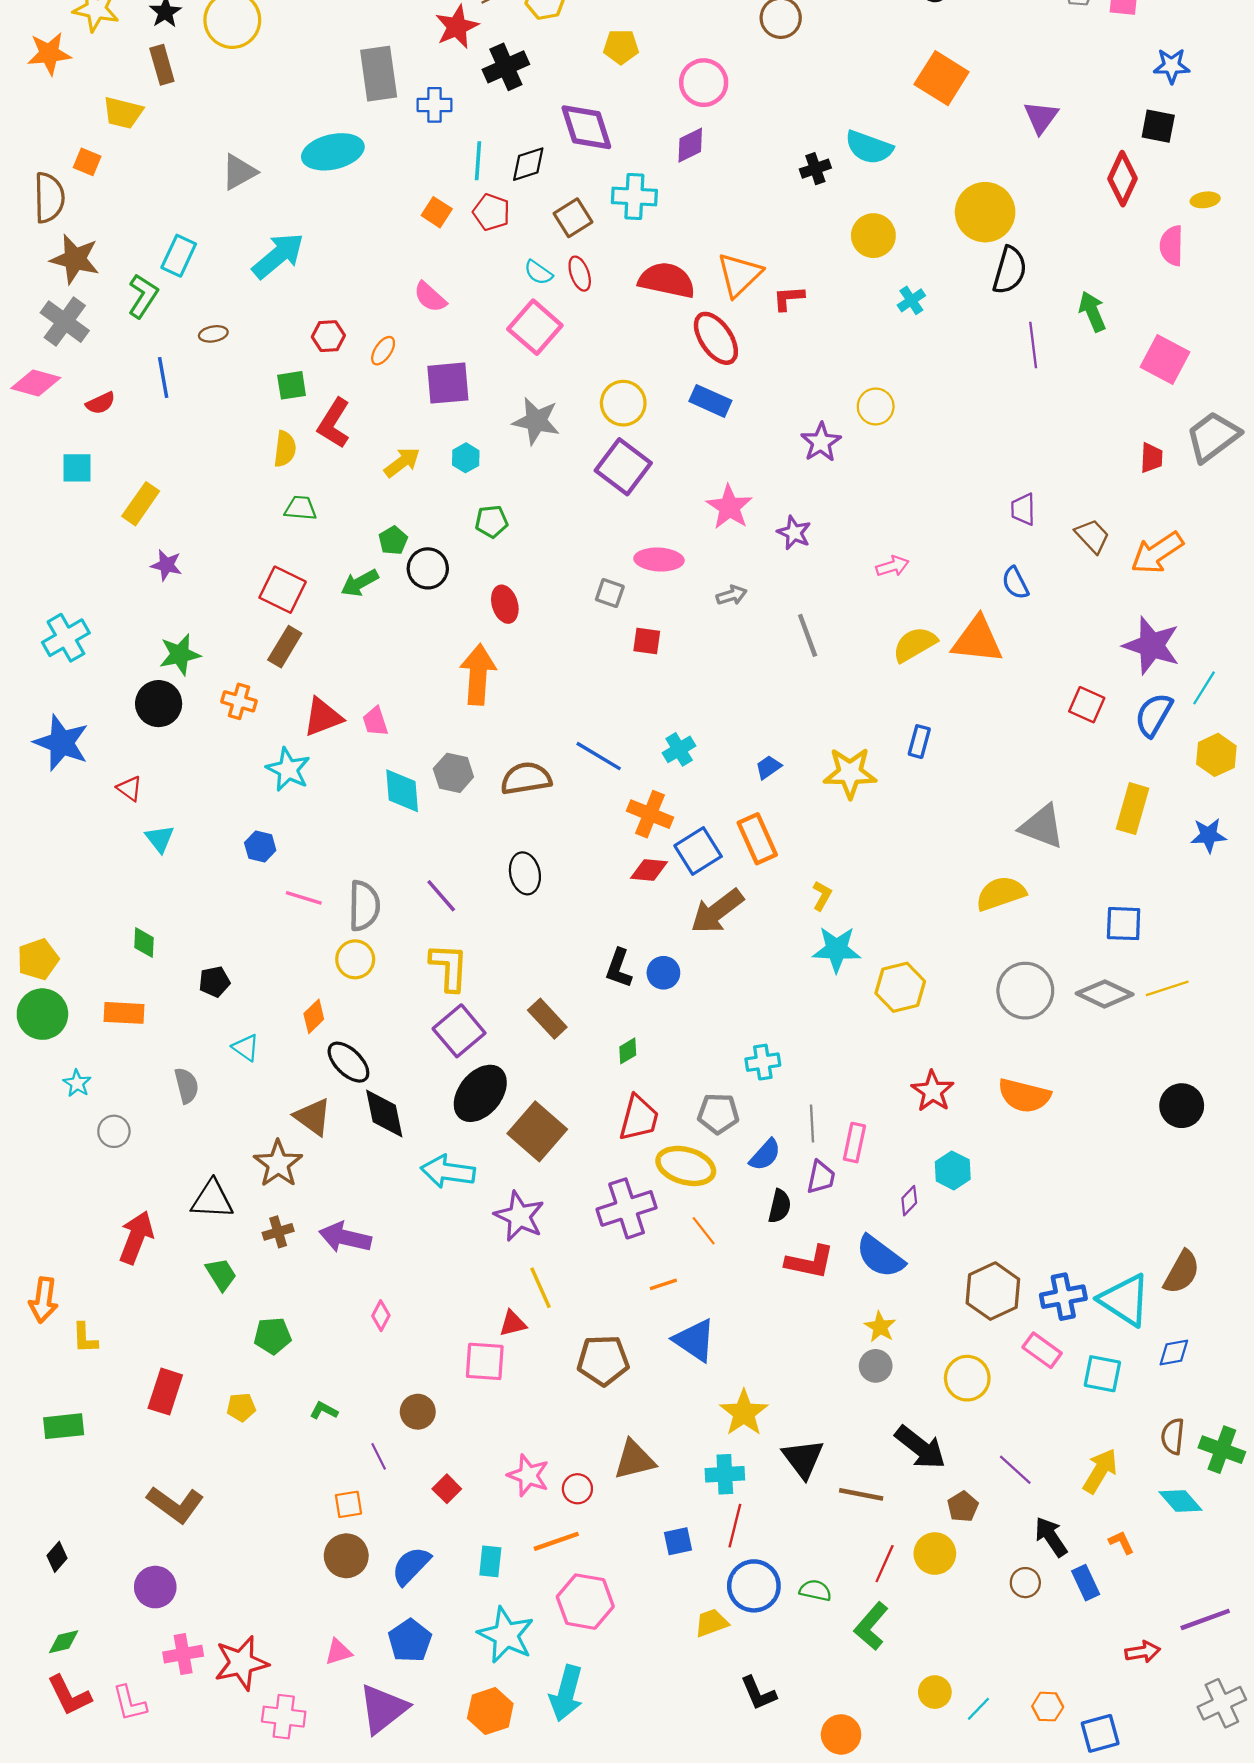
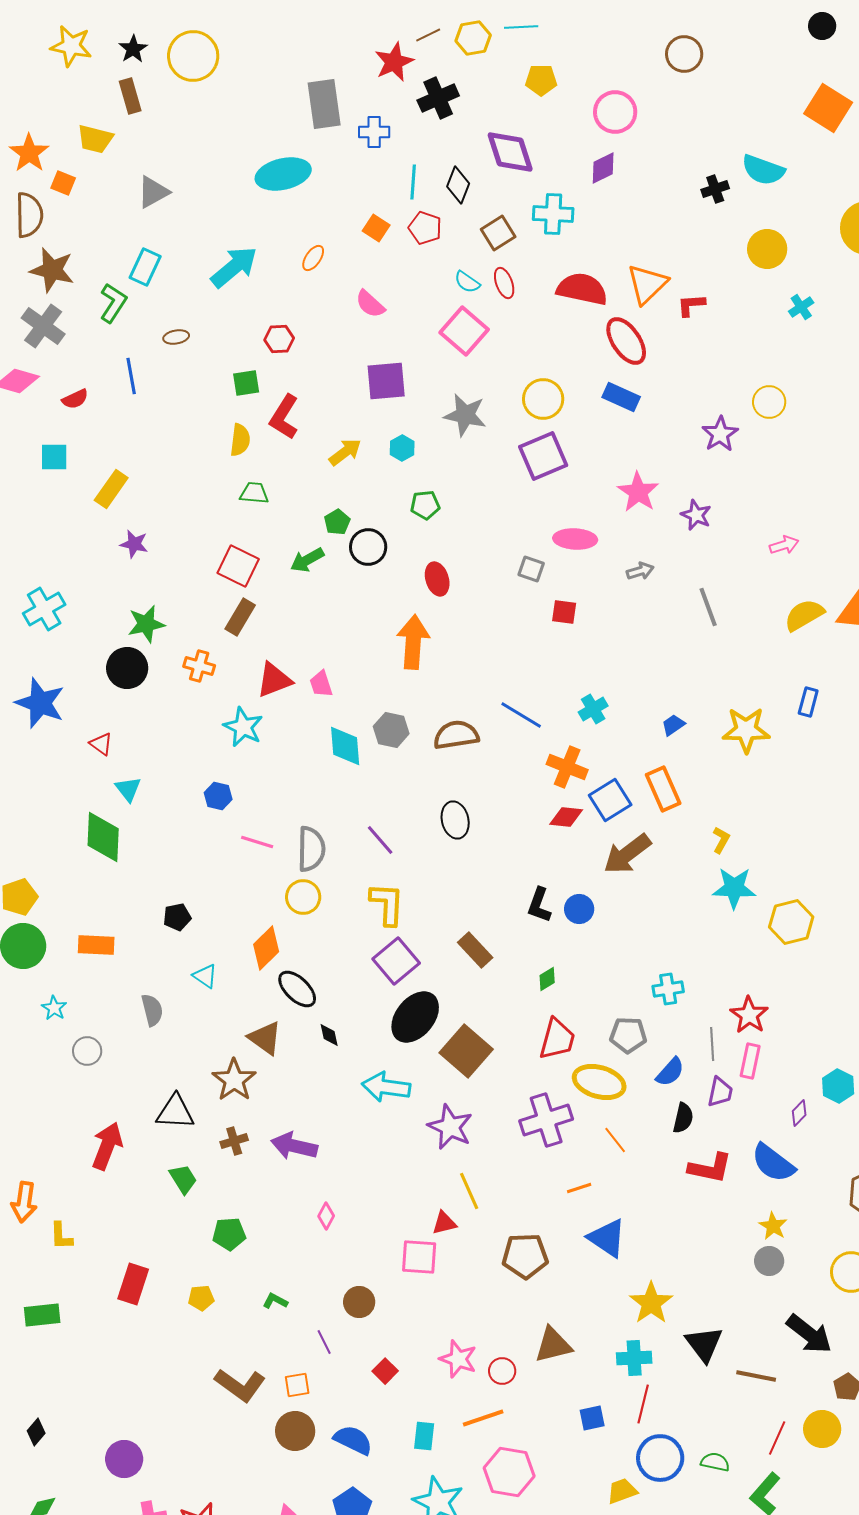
orange star: (49, 54) -> (29, 153), moved, turned -30
black diamond: (528, 164) -> (458, 185), turned -51
gray triangle: (239, 172) -> (153, 192), moved
orange ellipse: (383, 351) -> (313, 258), moved
purple square: (623, 467) -> (543, 456), turned 30
green diamond: (144, 943) -> (103, 837), moved, size x1.8
orange diamond: (314, 1016) -> (266, 948), size x1.4
red star: (933, 1091) -> (749, 1015), moved
black diamond: (384, 1113) -> (329, 1035), size x0.5
brown L-shape: (175, 1504) -> (240, 1385), moved
blue semicircle: (411, 1566) -> (353, 1440), turned 72

